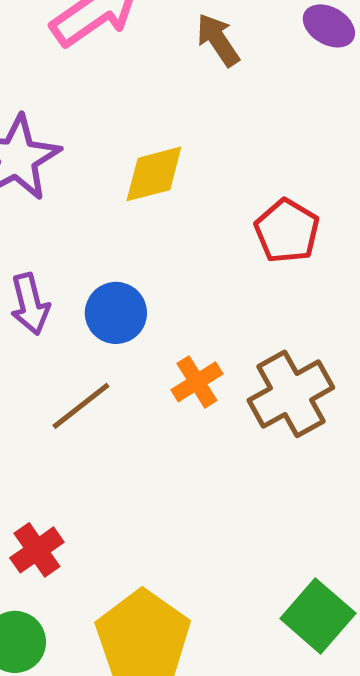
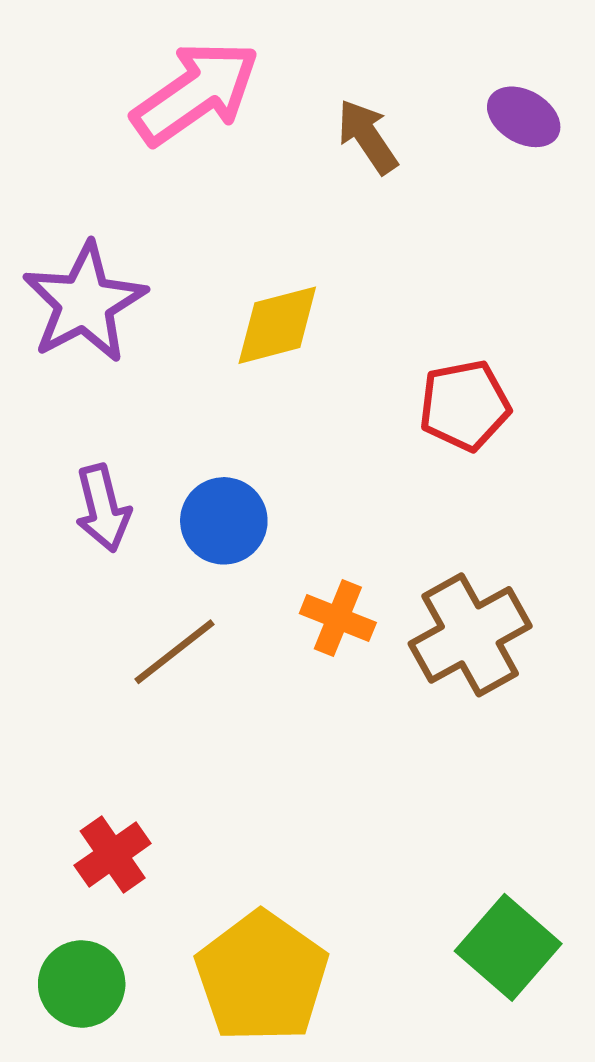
red pentagon: (287, 231) -> (465, 405), turned 30
orange cross: (197, 382) -> (338, 618), turned -36

